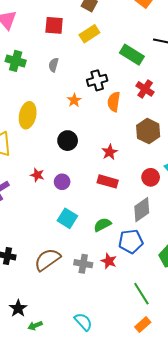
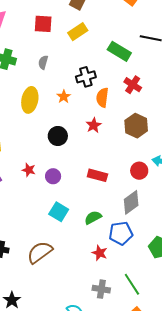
yellow ellipse: (28, 115) -> (30, 100), moved
red star: (110, 152) -> (94, 125), moved
gray cross: (83, 264) -> (101, 289), moved

